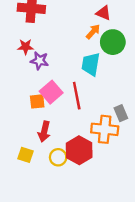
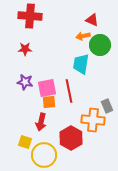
orange arrow: (93, 32) -> (83, 36), turned -144
purple star: (39, 61) -> (25, 82), moved
pink square: (51, 92) -> (47, 88), turned 30
orange square: (37, 101) -> (49, 102), moved
yellow circle: (58, 157) -> (44, 155), moved, size x1.6

